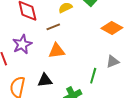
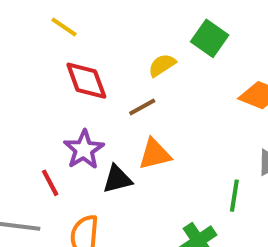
black triangle: (45, 80) -> (117, 179), moved

